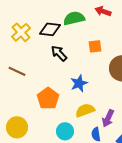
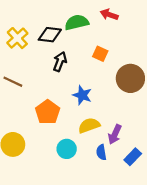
orange square: (95, 46) -> (100, 54), turned 32
black arrow: (59, 53) -> (60, 62), turned 66
blue star: (79, 83) -> (82, 95), turned -30

